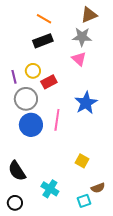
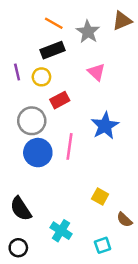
brown triangle: (89, 15) -> (122, 21), moved
gray star: (82, 37) -> (88, 32), moved, turned 30
yellow circle: (33, 71) -> (41, 77), moved
purple line: (14, 77) -> (17, 72), moved
brown semicircle: (98, 188) -> (124, 220), moved, turned 64

